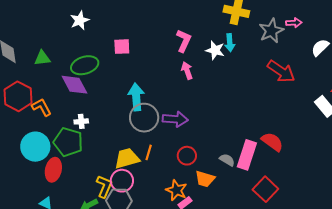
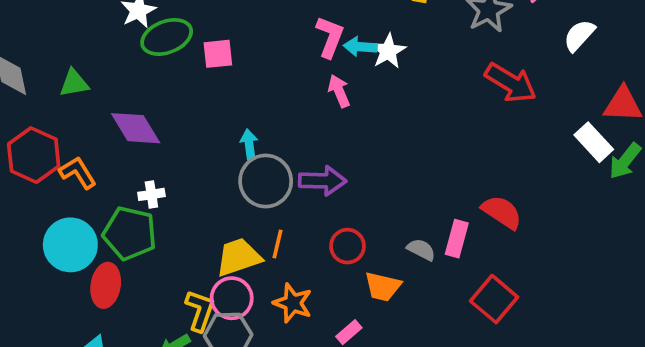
cyan arrow: (230, 43) -> (360, 47), moved, turned 102
white star: (215, 50) -> (388, 51), turned 30
green ellipse: (85, 65) -> (167, 37), moved
cyan arrow: (136, 97) -> (249, 144), size x0.6
pink rectangle: (247, 155) -> (457, 239), size x0.7
orange star: (176, 190) -> (293, 303), moved

